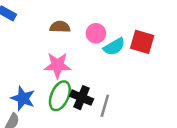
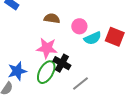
blue star: (23, 98) -> (17, 71), turned 30
black cross: (82, 98) -> (62, 63), moved
gray line: (105, 106) -> (81, 83), turned 30

